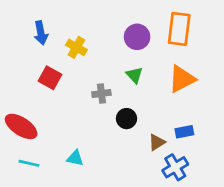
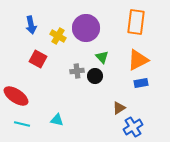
purple circle: (137, 37) -> (86, 28), moved, size x1.4
black circle: (126, 119) -> (95, 76), moved
blue rectangle: (184, 132) -> (141, 83), moved

